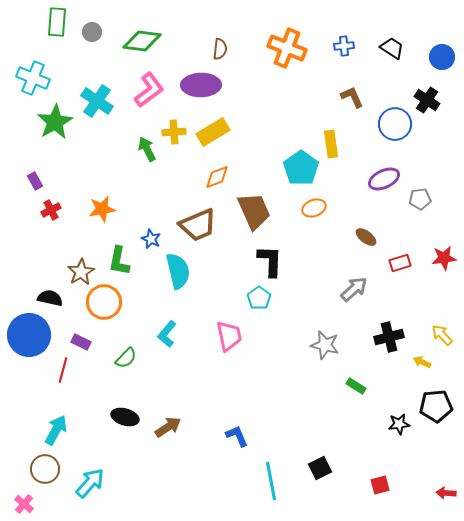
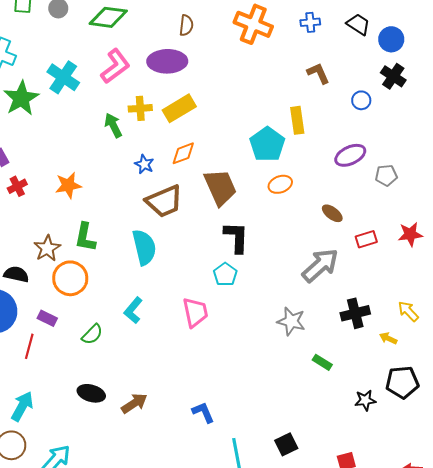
blue circle: (442, 57) -> (391, 39), moved
blue circle: (395, 124) -> (361, 100), size x0.6
blue star: (151, 239) -> (144, 164), moved
gray arrow: (354, 289) -> (320, 265), size x1.4

